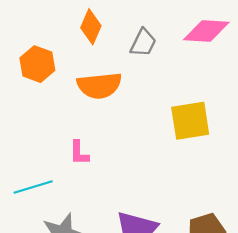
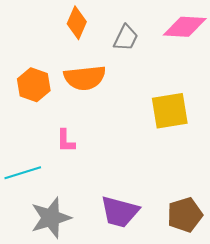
orange hexagon: (37, 64) -> (34, 85), moved

